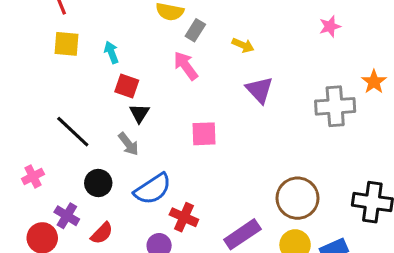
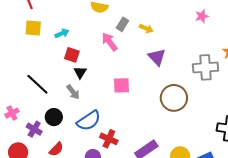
gray rectangle: (195, 30) -> (122, 24), moved
cyan arrow: (111, 52) -> (62, 33), turned 88
brown circle: (298, 198) -> (174, 98), moved
purple cross: (67, 216) -> (34, 129), moved

